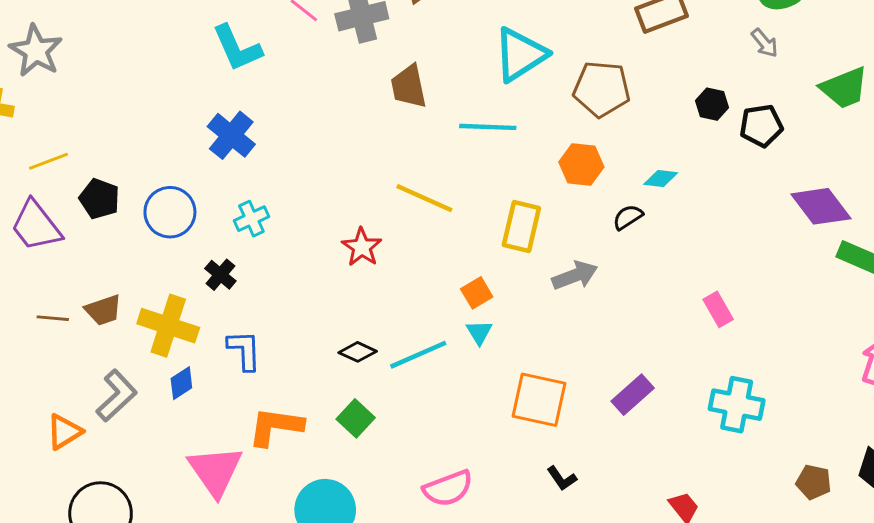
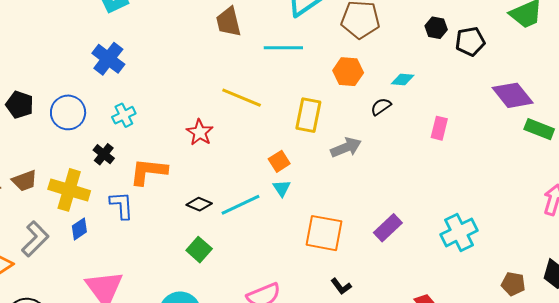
pink rectangle: (718, 309) -> (439, 128), moved, turned 45
cyan cross: (737, 405) -> (459, 232), turned -36
orange L-shape: (276, 426) -> (148, 171), moved

